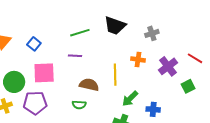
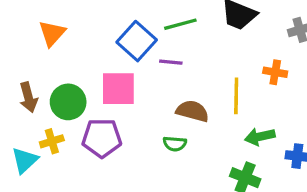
blue square: (34, 44) -> (137, 41), moved, size x1.6
green arrow: (130, 99) -> (260, 137), turned 30

